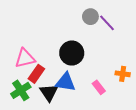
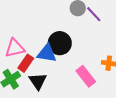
blue triangle: (65, 82) -> (47, 53), moved
pink rectangle: (99, 87) -> (86, 76), size x1.5

